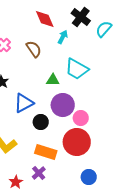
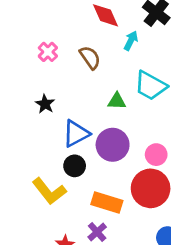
purple circle: (63, 105) -> (113, 145), moved
black circle: (41, 122) -> (75, 166), moved

